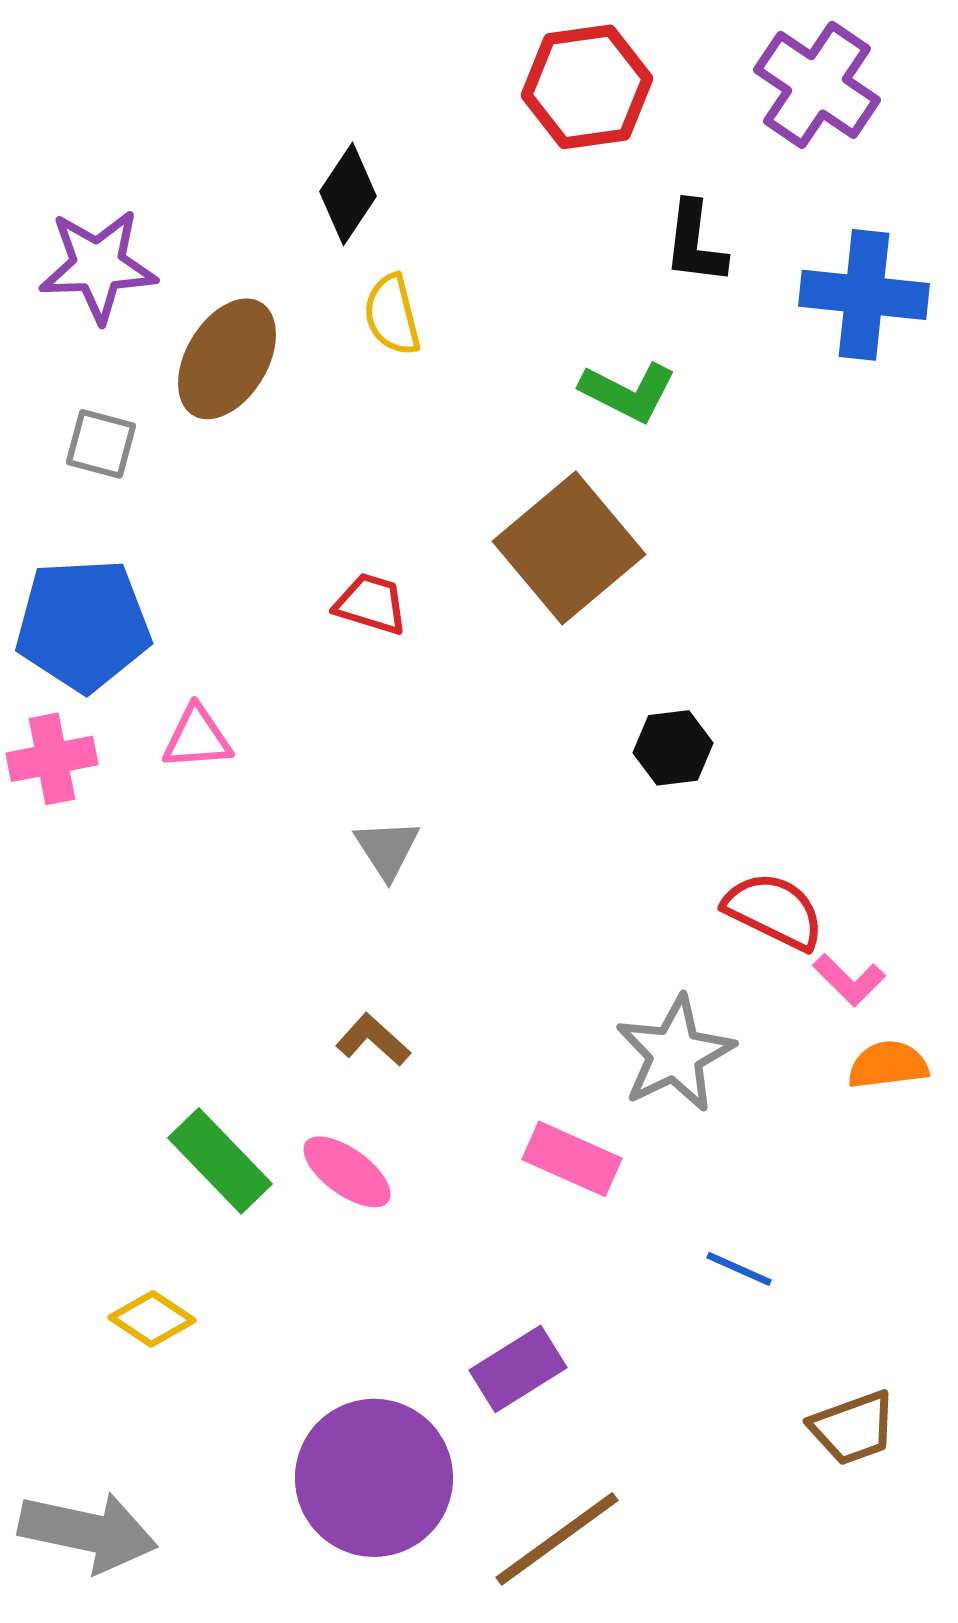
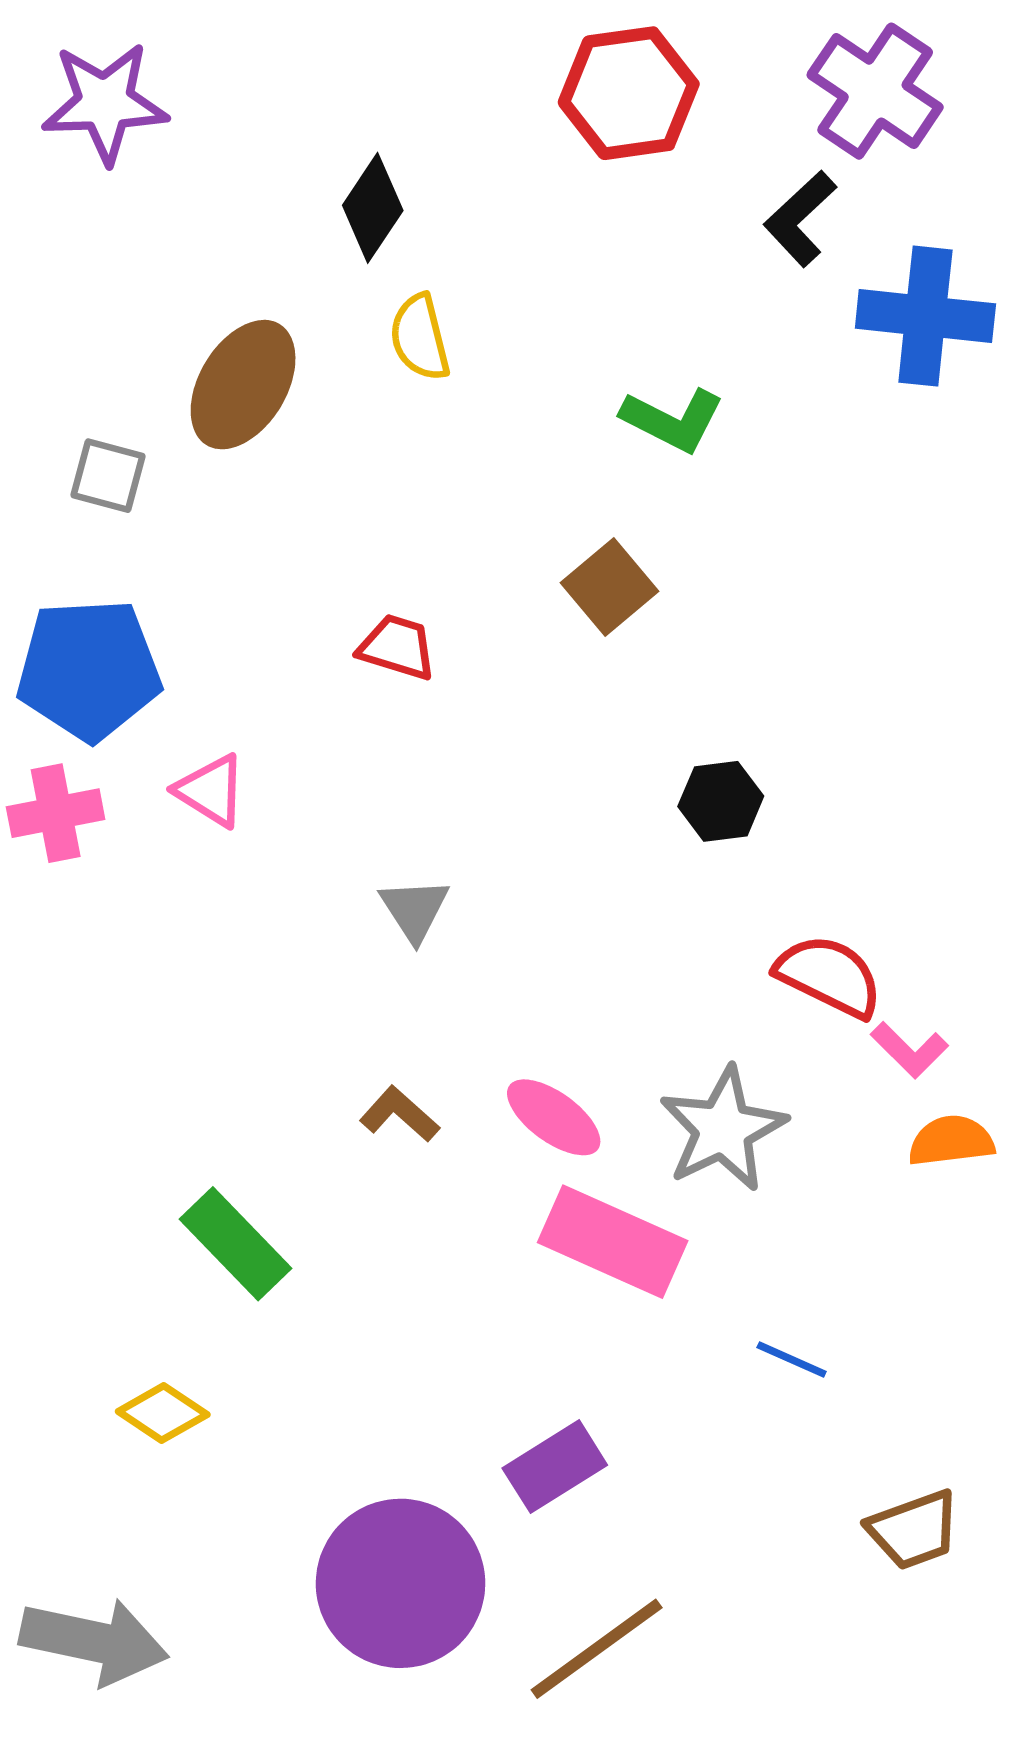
black L-shape: (695, 243) -> (800, 219), moved, turned 40
purple star: (98, 266) -> (105, 103), moved
brown square: (569, 548) -> (609, 587), size x0.6
pink triangle: (197, 738) -> (211, 791), turned 36
pink rectangle: (572, 1159) -> (613, 1242), size x1.4
pink ellipse: (347, 1172) -> (554, 1117), moved

